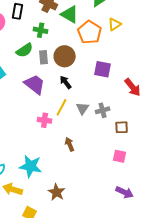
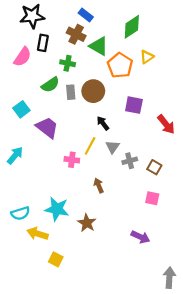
black arrow: (66, 82) -> (103, 123), moved
purple trapezoid: (35, 84) -> (47, 128), moved
gray cross: (103, 110) -> (130, 161), moved
brown square: (122, 127) -> (154, 167), turned 32
brown star: (57, 192) -> (87, 223), moved
purple arrow: (125, 192) -> (140, 237), moved

